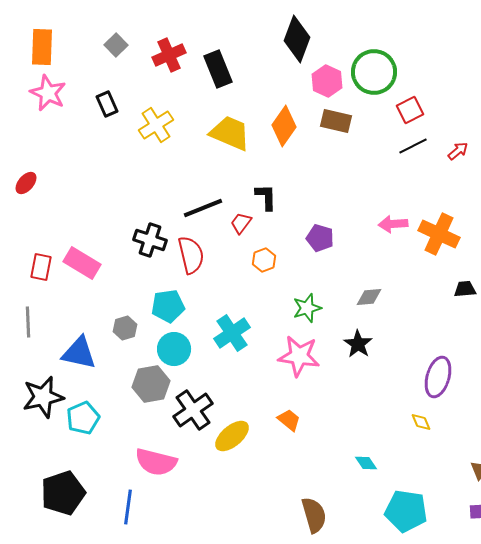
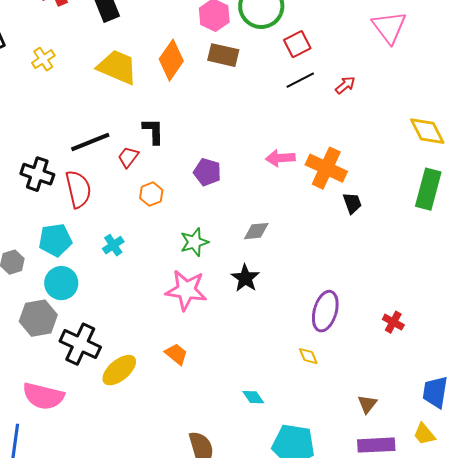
yellow cross: (156, 125) -> (43, 59), size x0.7
black trapezoid: (465, 289) -> (352, 203), moved, turned 75
cyan cross: (232, 333) -> (113, 245), moved, size x0.6
black cross: (193, 410) -> (80, 344), turned -30

